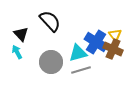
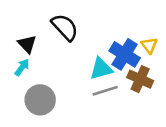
brown cross: (113, 49) -> (140, 79), moved
cyan arrow: (17, 52) -> (22, 67), turned 64
gray circle: (51, 62) -> (40, 100), moved

